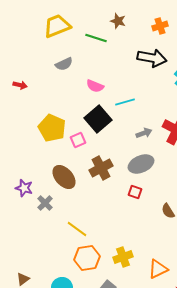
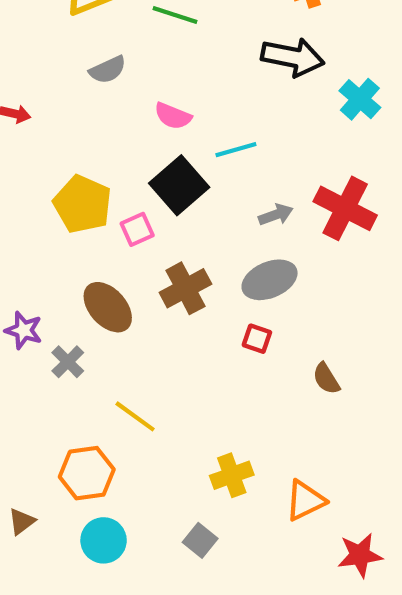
orange hexagon: (87, 258) -> (87, 473), moved

